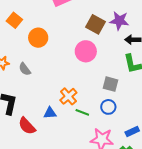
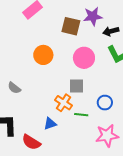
orange circle: (38, 38) -> (43, 55), moved
pink circle: (86, 51) -> (84, 58), moved
gray square: (110, 84) -> (77, 86), moved

